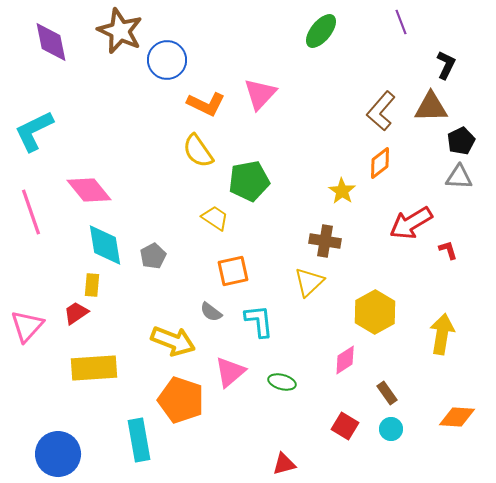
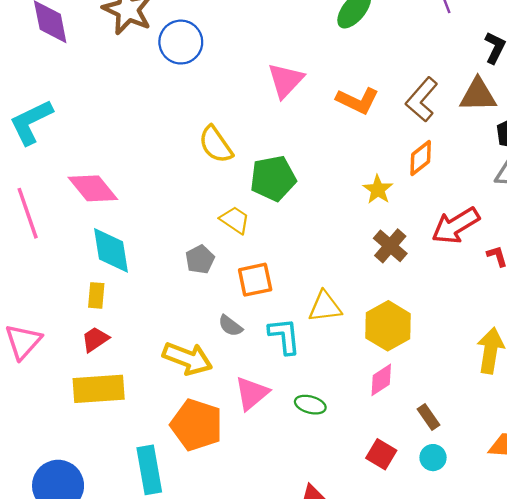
orange L-shape: (206, 104) -> (358, 101), moved
brown cross: (325, 241) -> (390, 246), moved, turned 32
gray pentagon: (153, 256) -> (200, 259), moved
yellow triangle: (309, 282) -> (325, 307), moved, turned 36
yellow hexagon: (375, 312) -> (388, 326), moved
red trapezoid: (76, 313) -> (95, 339), moved

